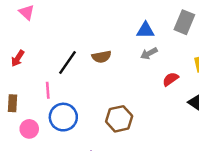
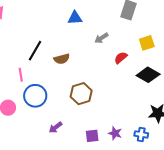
blue triangle: (145, 30) -> (75, 18), moved
brown semicircle: (101, 57) -> (62, 59), moved

